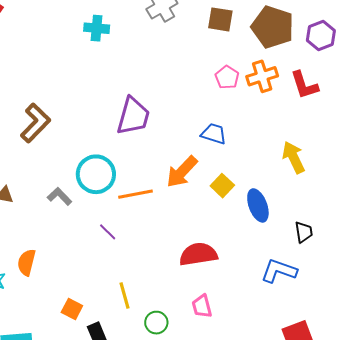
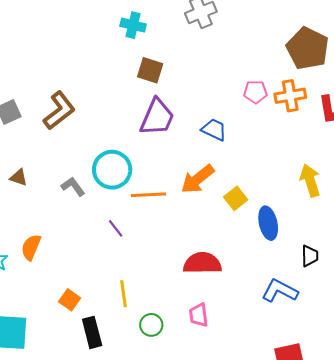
brown square: (220, 19) -> (150, 70), moved
pink pentagon: (227, 77) -> (255, 92), turned 30
blue trapezoid: (214, 134) -> (214, 130), moved

